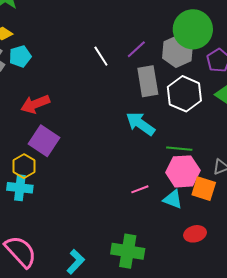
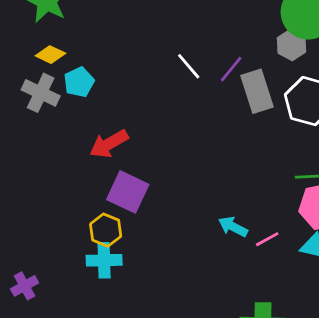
purple line: (136, 49) -> (231, 69), moved
gray hexagon: (177, 51) -> (291, 45), size x0.7
cyan arrow: (140, 124) -> (233, 227), moved, size x0.7

